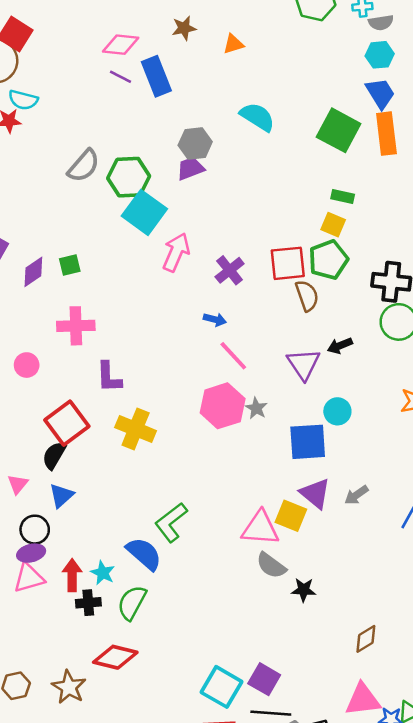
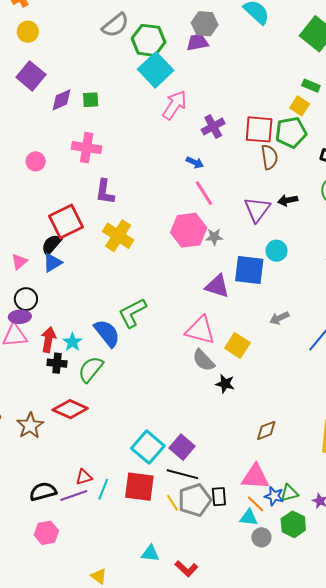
pink circle: (27, 365) -> (36, 161), moved
gray star: (256, 408) -> (214, 237), turned 30
purple triangle: (315, 494) -> (217, 286), moved, turned -32
blue triangle: (61, 496) -> (52, 263), moved
yellow square: (291, 516) -> (237, 345), moved

